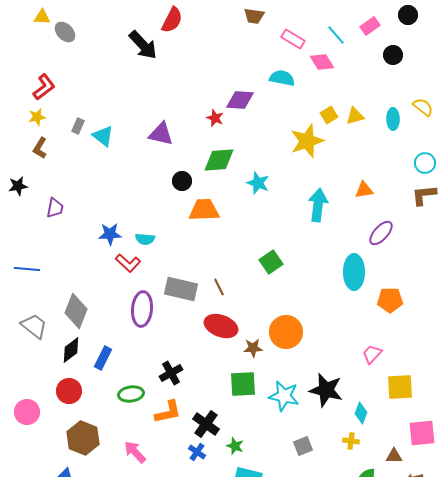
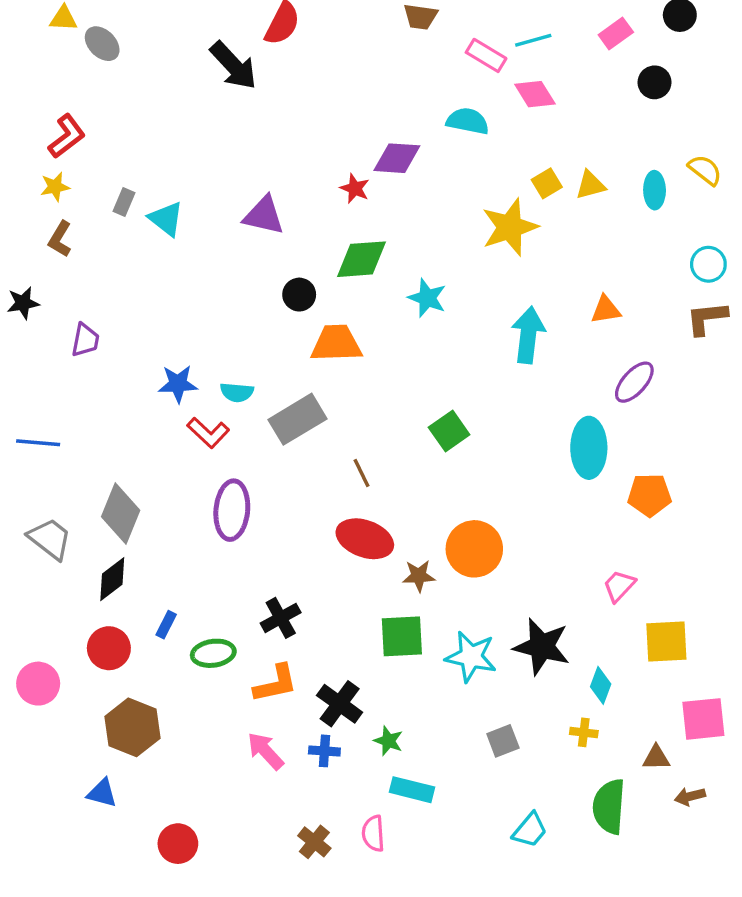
cyan line: (336, 35) -> (533, 40), moved, turned -65
gray rectangle: (181, 289) -> (297, 419), moved, turned -44
blue rectangle: (103, 358) -> (166, 625), moved, size x0.7
pink arrow: (135, 452) -> (265, 751), moved
blue cross: (197, 452) -> (324, 751), turned -30

